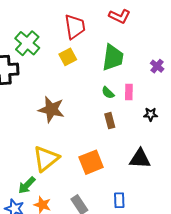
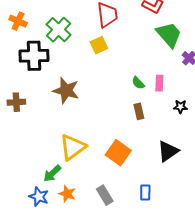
green trapezoid: (113, 57) -> (169, 35), moved, turned -52
brown star: (51, 109) -> (66, 90), moved
black triangle: (140, 159) -> (168, 151), turned -40
orange square: (91, 162) -> (118, 153), turned -35

